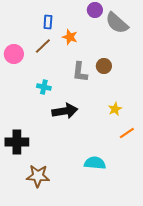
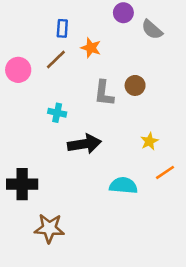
gray semicircle: (117, 23) -> (152, 30), size x0.7
cyan semicircle: (95, 163) -> (123, 185), moved

